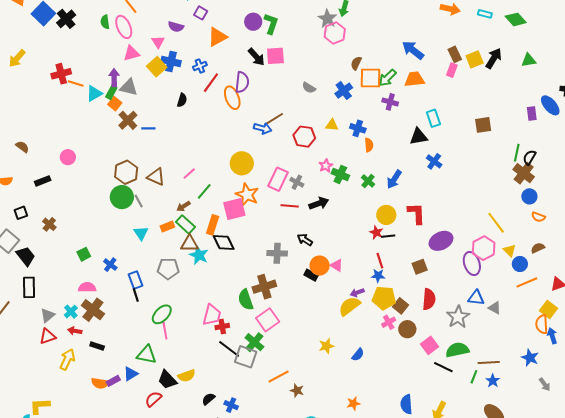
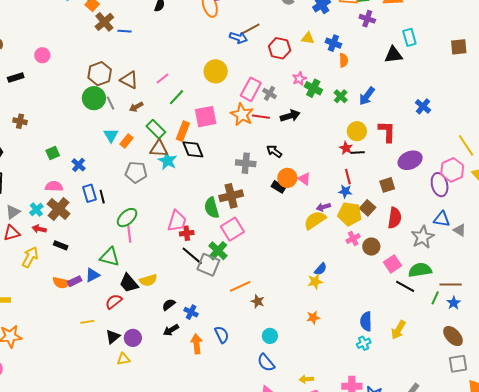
blue cross: (434, 161) -> (423, 106), moved
orange star: (247, 195) -> (242, 115), moved
brown arrow: (183, 206) -> (136, 107), moved
brown cross: (49, 224) -> (20, 121), turned -32
orange rectangle: (167, 226) -> (126, 141), moved, turned -32
blue rectangle: (136, 280) -> (89, 193), moved
brown square: (401, 306) -> (368, 208), moved
yellow star: (326, 346) -> (315, 282), moved

